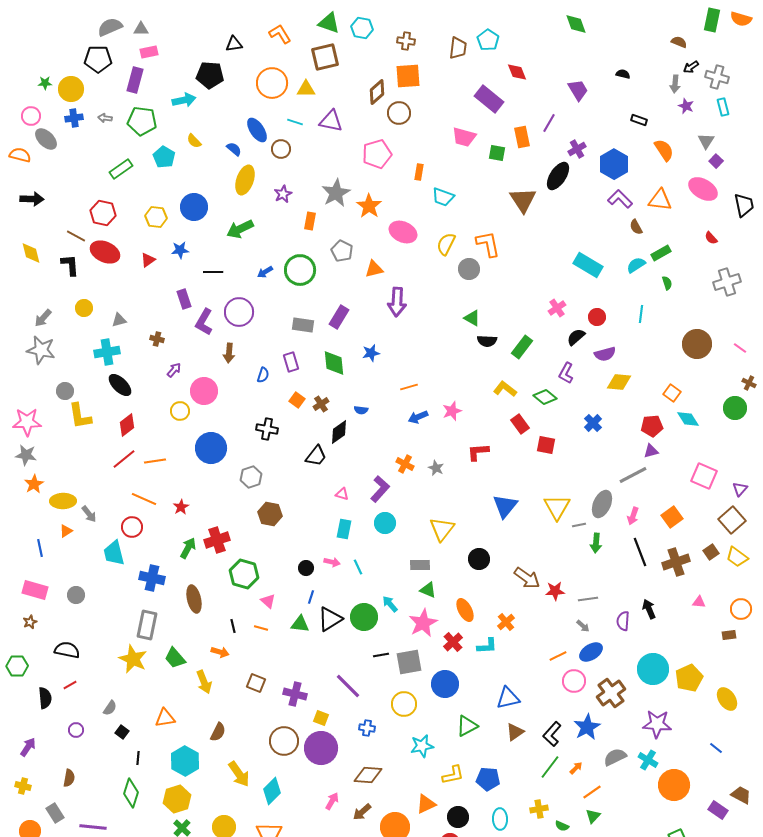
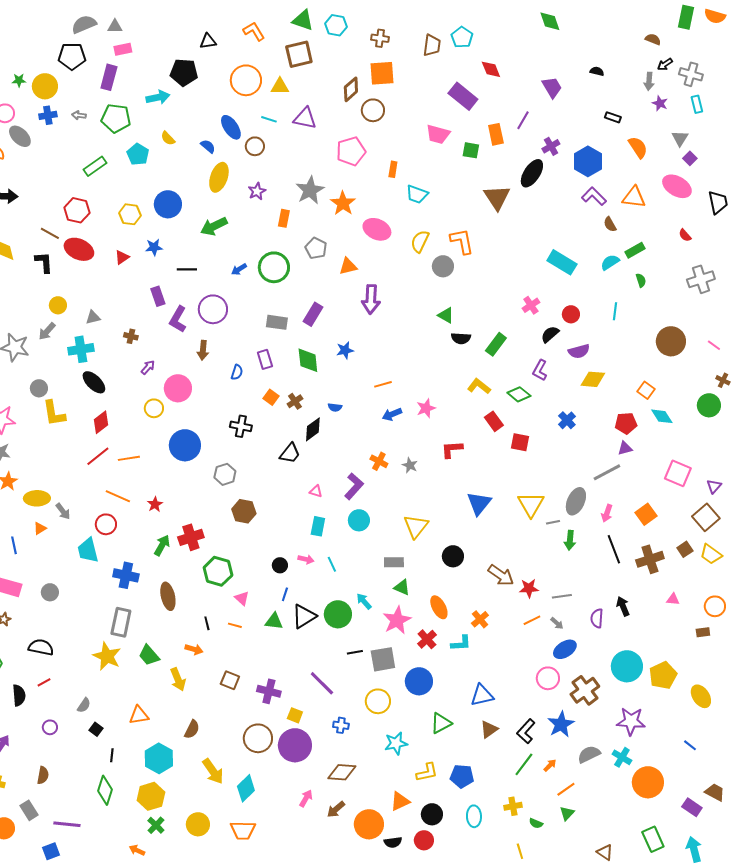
gray arrow: (43, 318) -> (47, 331), moved
orange line: (558, 656) -> (532, 620), moved

